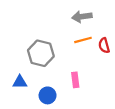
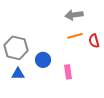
gray hexagon: (41, 53) -> (16, 48), moved
blue circle: (48, 95) -> (43, 60), moved

